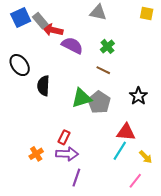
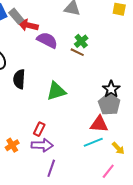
brown line: (103, 70) -> (77, 52), moved
gray pentagon: (99, 102) -> (109, 104), moved
cyan line: (120, 151) -> (93, 142), turned 36

